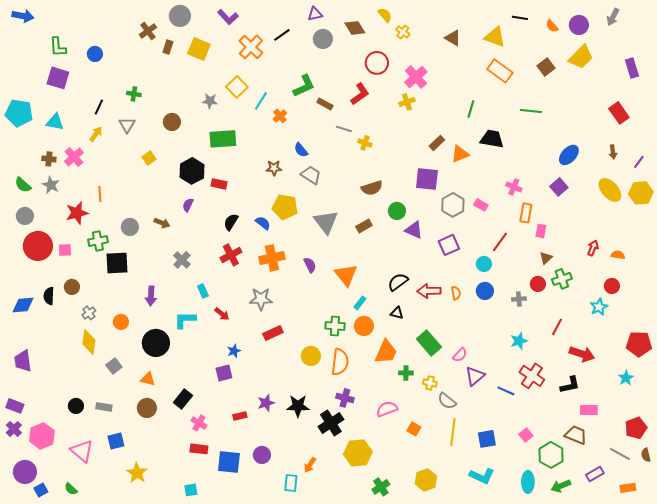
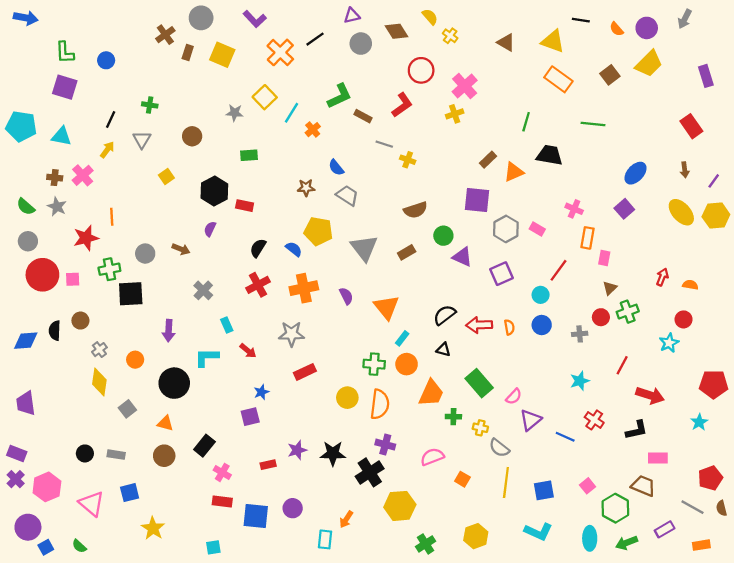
green rectangle: (223, 139) -> (249, 155), size x0.6
red cross: (532, 376) -> (594, 420), size x0.7

